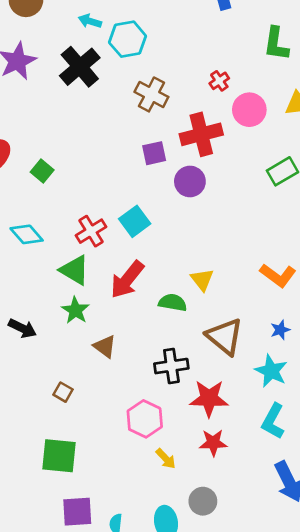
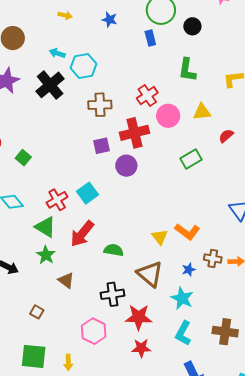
red cross: (219, 81) -> (147, 96), size x1.5
brown cross: (151, 94) -> (100, 105), turned -30
yellow triangle: (202, 280) -> (160, 237), moved
yellow arrow: (166, 459) -> (68, 362), moved, turned 42

